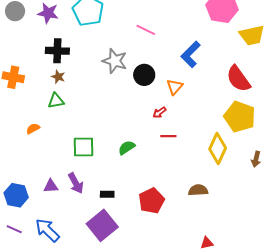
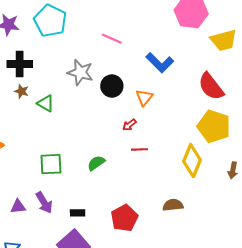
blue L-shape: (191, 54) -> (160, 63), turned -88
green triangle: (56, 101) -> (46, 103), moved, turned 42

